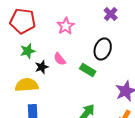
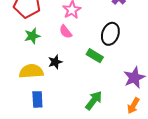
pink semicircle: (60, 59) -> (66, 32), moved
black star: (42, 67) -> (55, 62), moved

